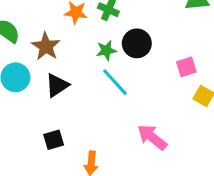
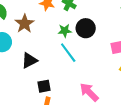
black triangle: (57, 85) -> (29, 61), moved
black square: (54, 140) -> (44, 86), moved

